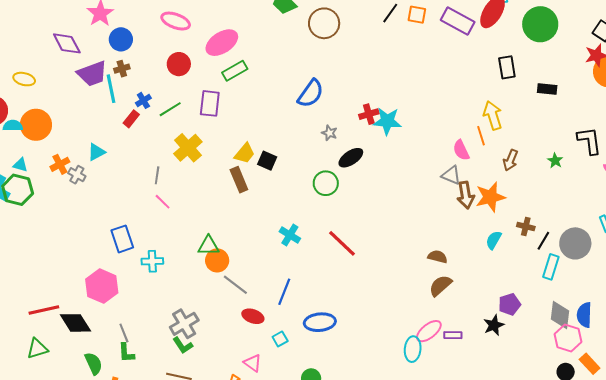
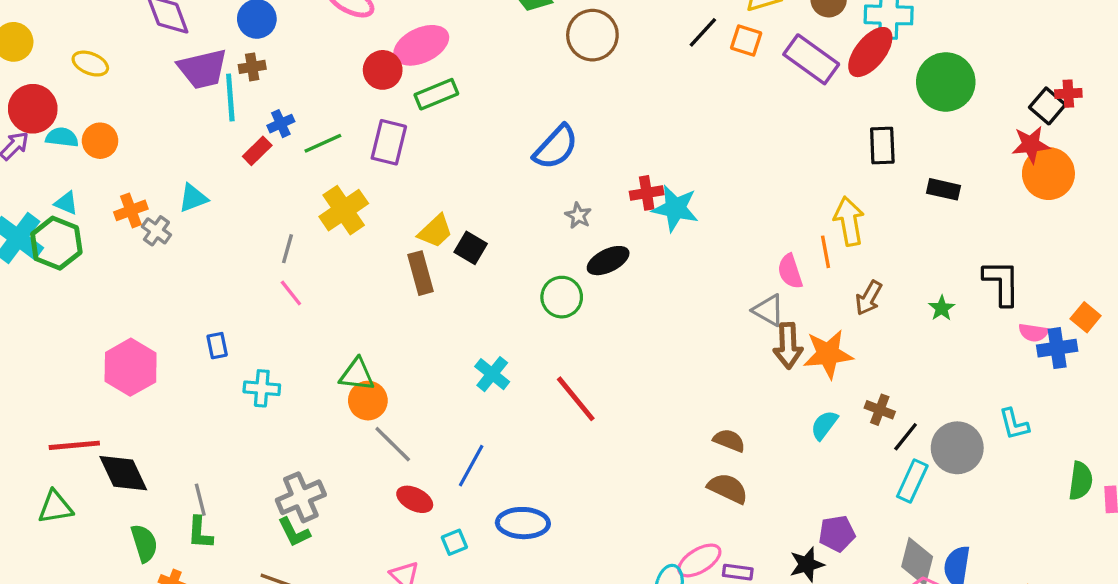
red circle: (179, 64) -> (383, 70), moved
orange circle: (36, 125) -> (100, 141), size x0.7
blue rectangle: (122, 239) -> (217, 346), size x0.6
pink hexagon: (102, 286) -> (131, 367), moved
brown semicircle: (440, 286) -> (728, 488), turned 60

